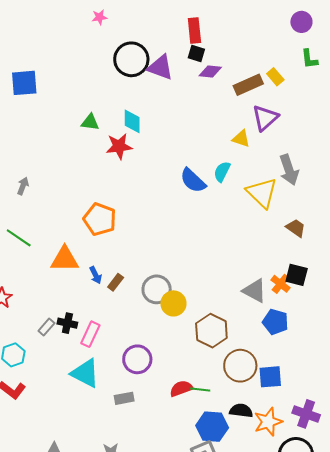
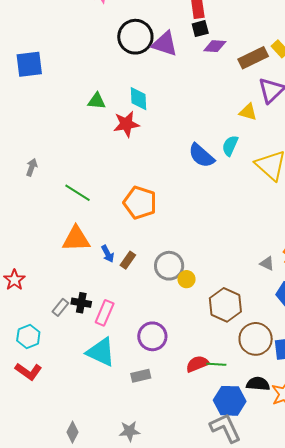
black square: (196, 54) -> (200, 29), turned -30
orange pentagon: (100, 219) -> (140, 203), moved
green line: (19, 238) -> (78, 193), moved
gray triangle: (255, 291) -> (267, 263), size x0.6
yellow circle: (173, 303) -> (187, 279), size x0.7

